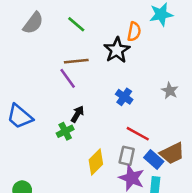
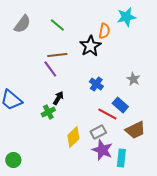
gray rectangle: (127, 156) -> (98, 132), turned 49
blue rectangle: (154, 160) -> (120, 105), moved

